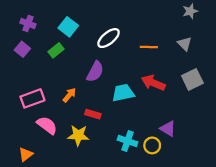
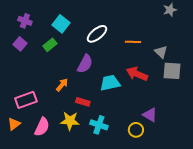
gray triangle: (185, 44) -> (161, 52), moved
gray square: (192, 79) -> (172, 71), turned 30
pink rectangle: (32, 98) -> (26, 100), moved
pink semicircle: (47, 125) -> (42, 127), moved, turned 78
cyan cross: (128, 141) -> (99, 125), moved
orange triangle: (26, 154) -> (14, 124), moved

